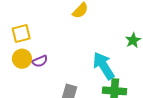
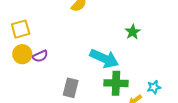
cyan arrow: (104, 66) -> (104, 58), turned 148

